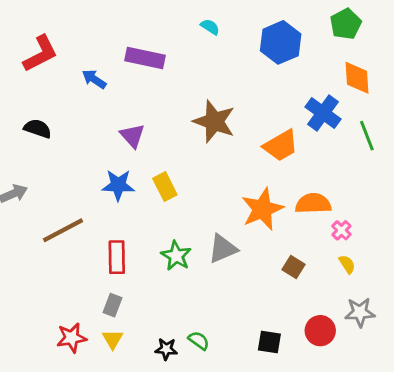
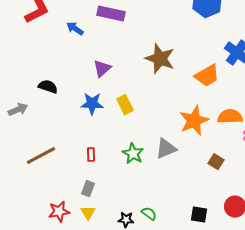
black semicircle: (38, 129) -> (48, 87), moved
purple triangle: (132, 136) -> (102, 69), turned 30
brown line: (63, 230) -> (41, 156), moved
red rectangle: (117, 257) -> (91, 155), size x0.6

